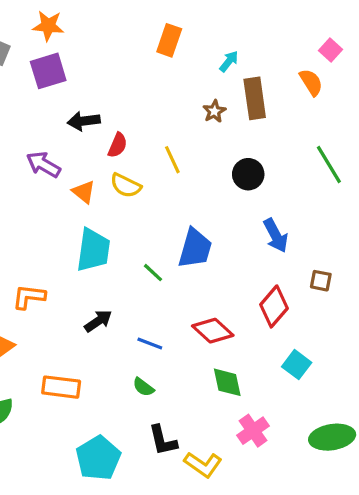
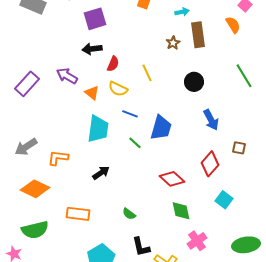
cyan arrow: (229, 61) -> (182, 12), turned 40
purple square: (48, 71) -> (95, 19), moved
blue line: (150, 344) -> (130, 114), moved

